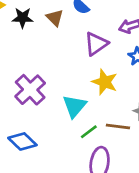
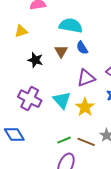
black star: (23, 18) -> (35, 60), moved
purple cross: (30, 90) -> (30, 99), turned -35
cyan triangle: (75, 106) -> (62, 100), moved, turned -36

